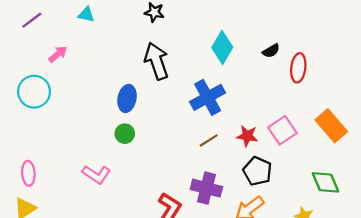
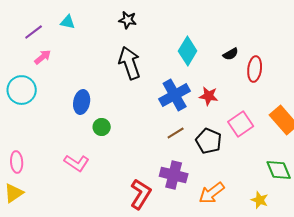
purple line: (32, 20) -> (34, 32), moved
blue ellipse: (127, 98) -> (82, 102), moved
red star: (247, 136) -> (209, 96), moved
black pentagon: (257, 171) -> (209, 141), moved

